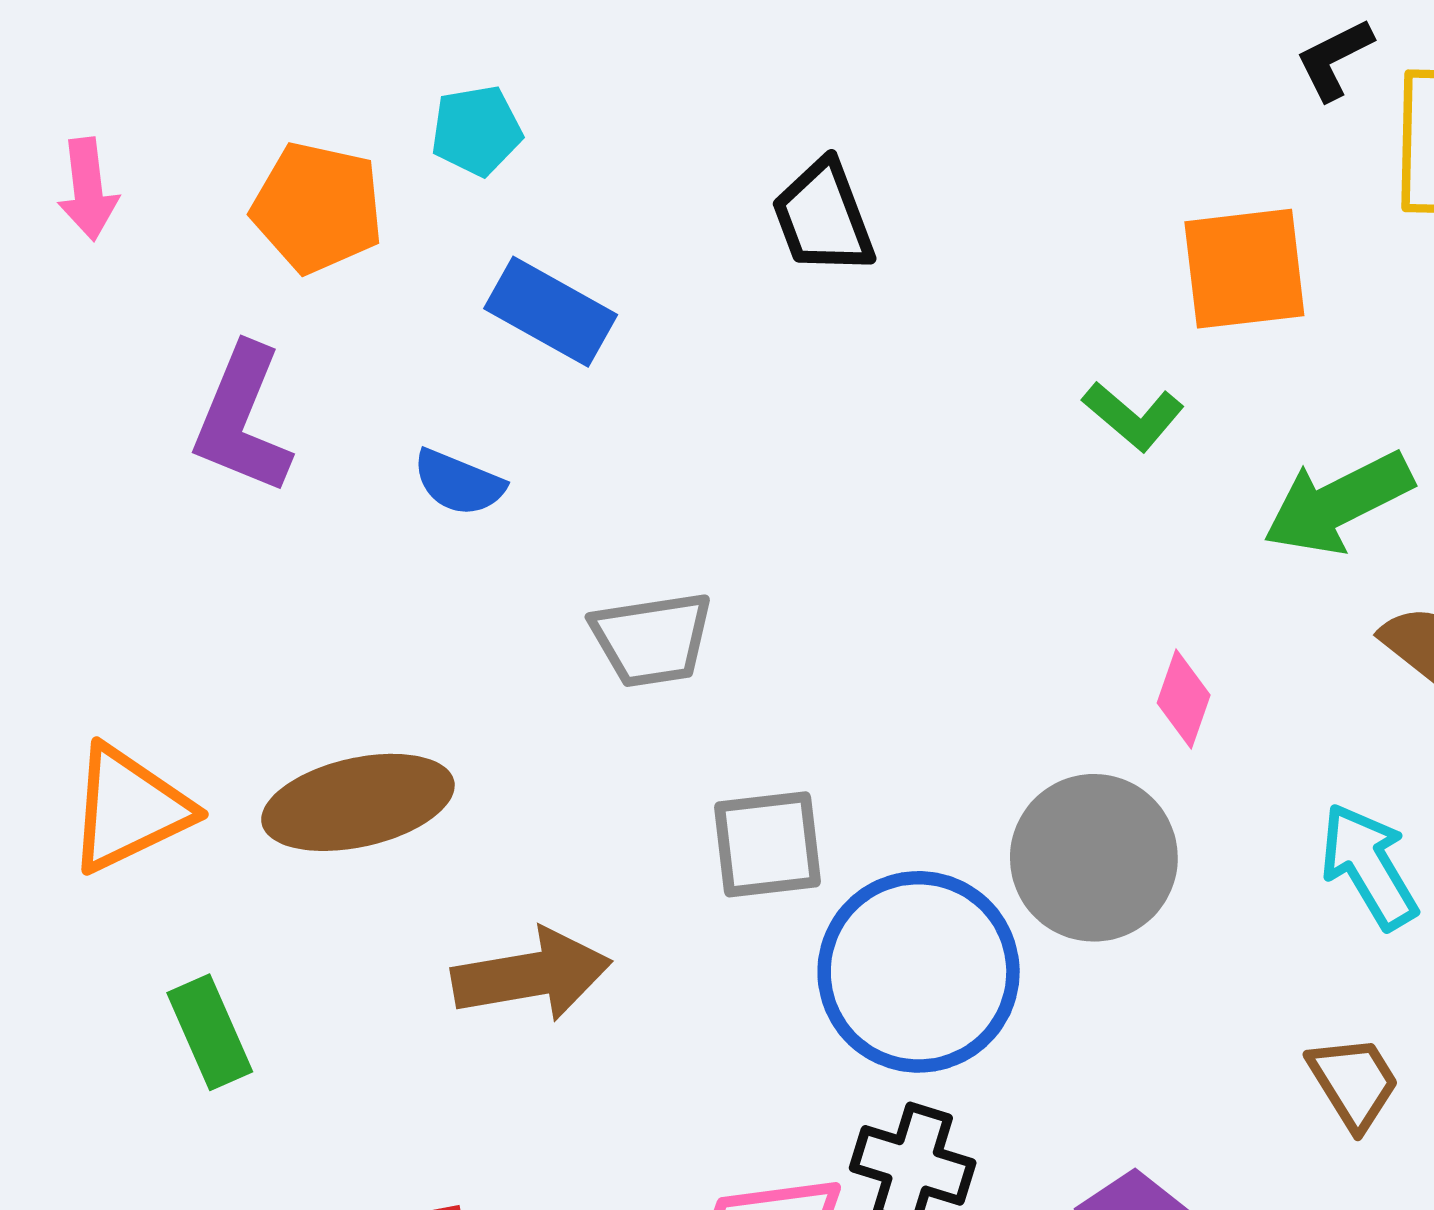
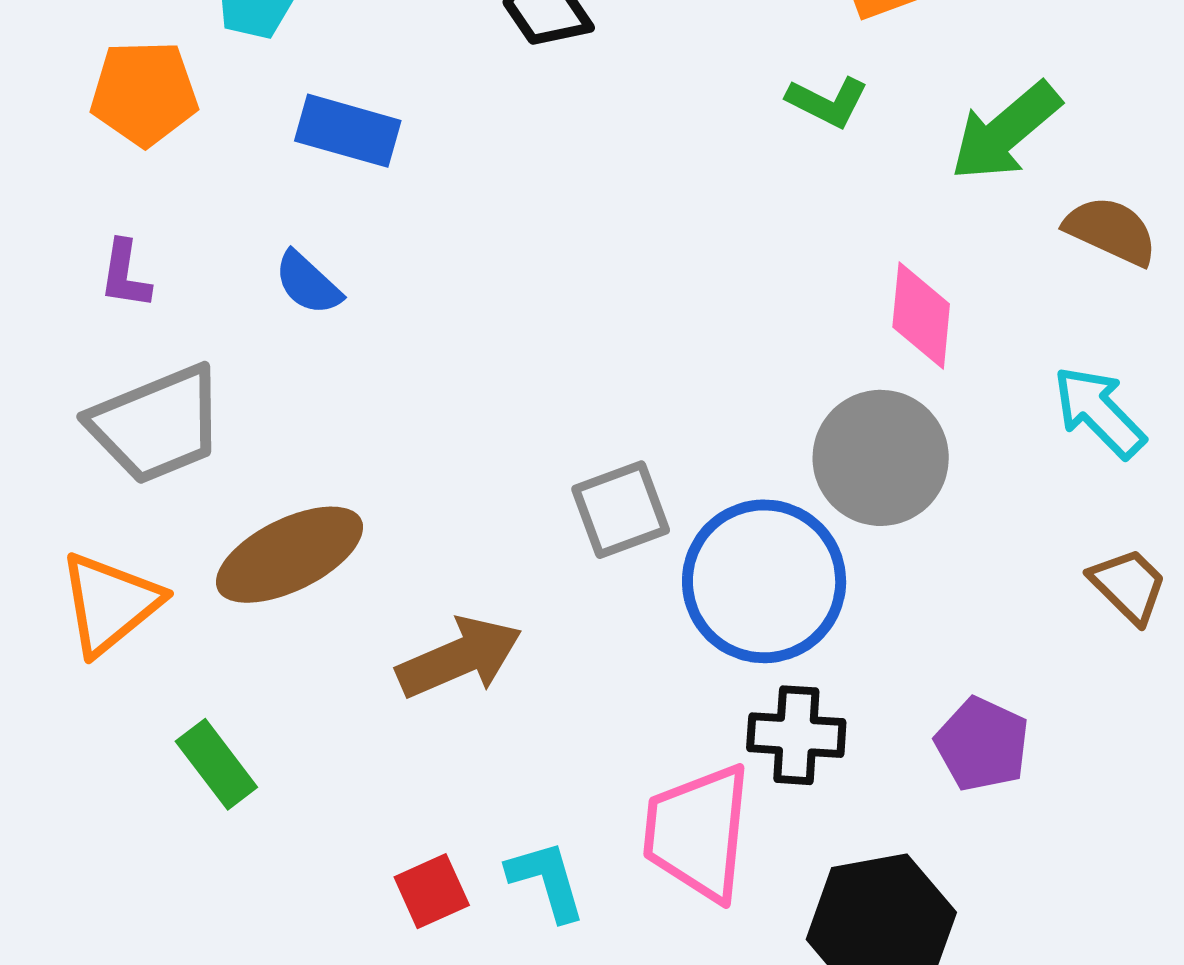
purple L-shape: (242, 419) -> (125, 275), size x0.6
blue semicircle: (459, 483) -> (308, 283), turned 34
gray trapezoid: (652, 639) -> (157, 424), moved, size x1.4
pink diamond: (1184, 699) -> (921, 315), size x1.4

